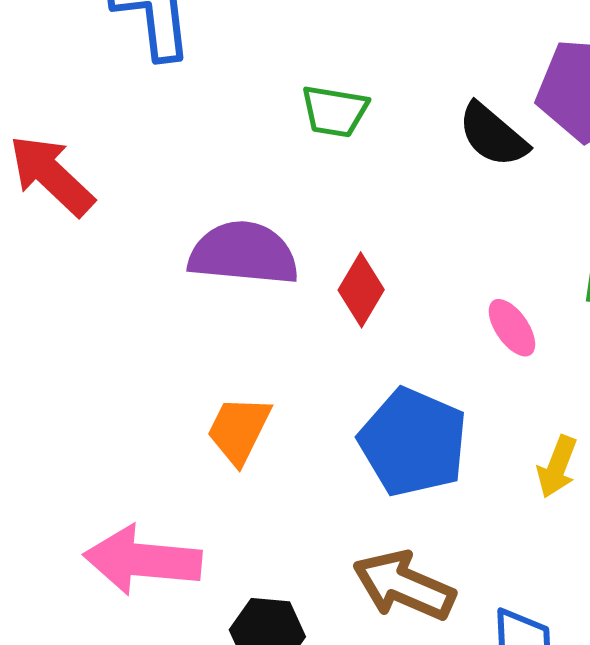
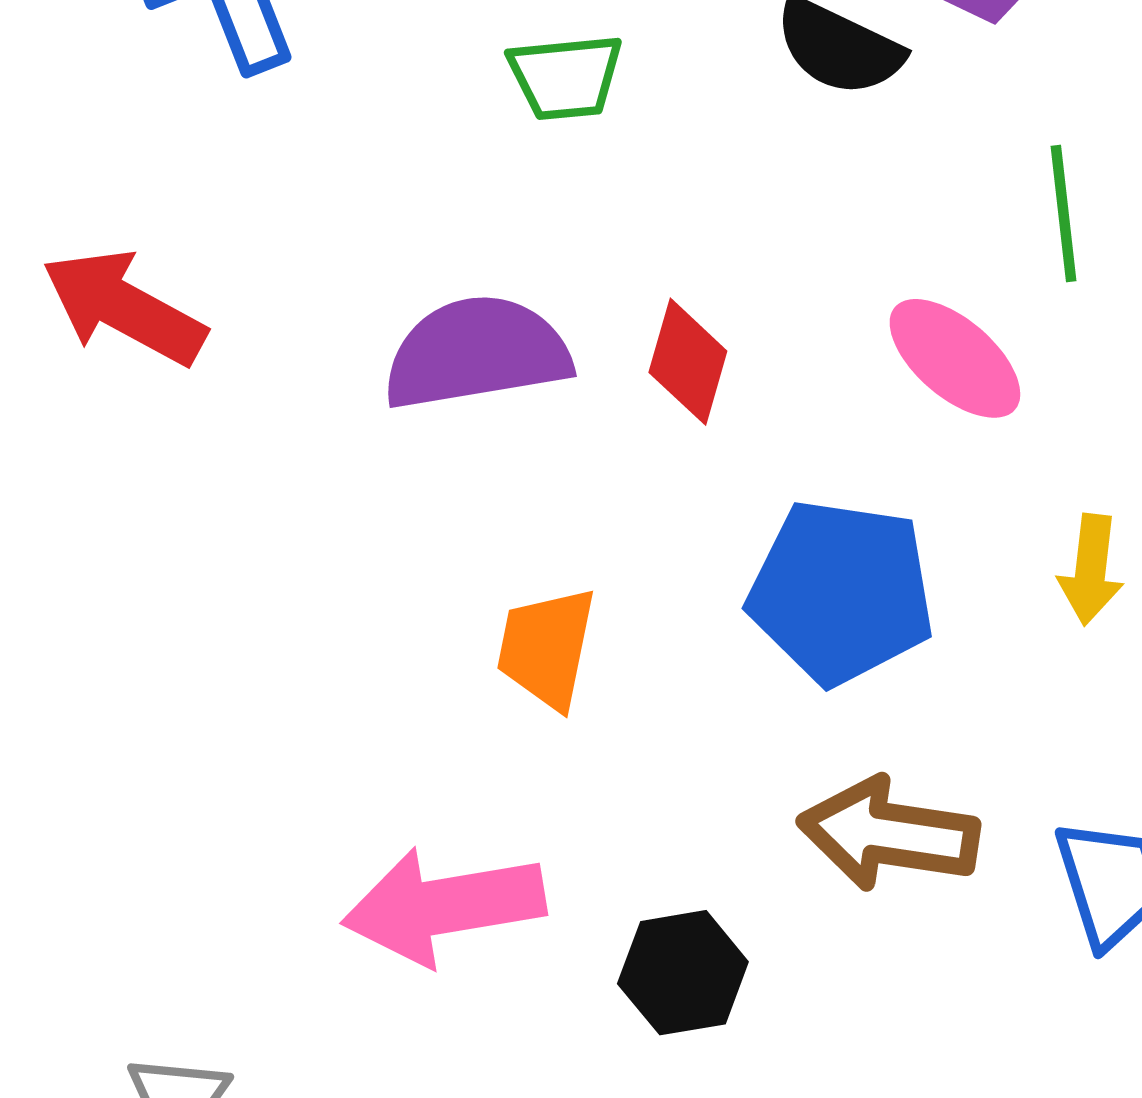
pink ellipse: (512, 328) -> (955, 358), size x1.4

